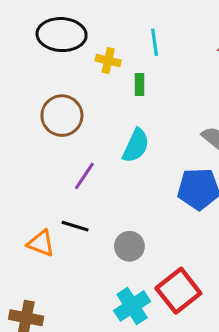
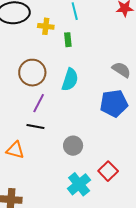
brown circle: (62, 116) -> (32, 73), moved
black line: (75, 226) -> (35, 126), moved
red square: (178, 291) -> (108, 171), size x0.7

